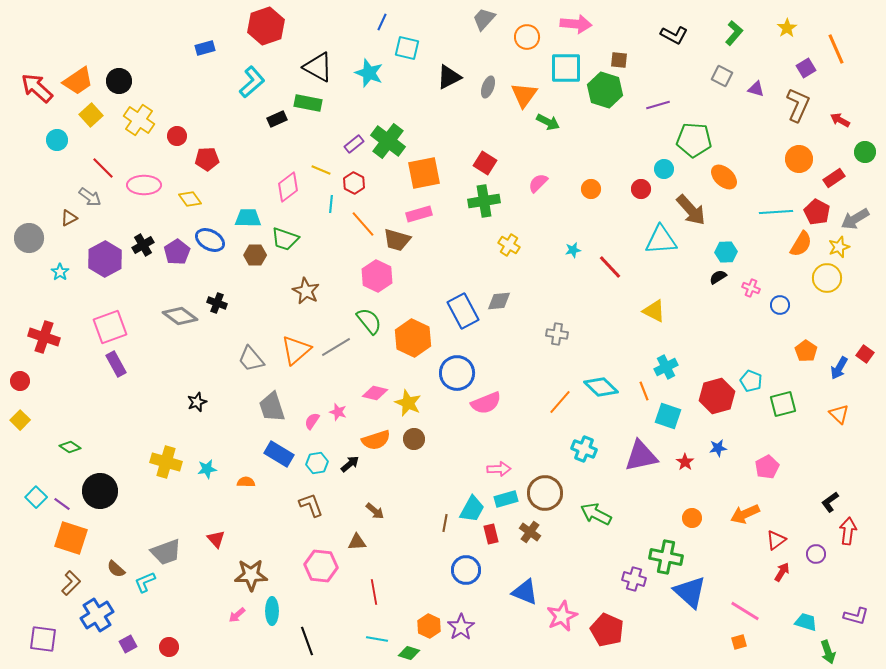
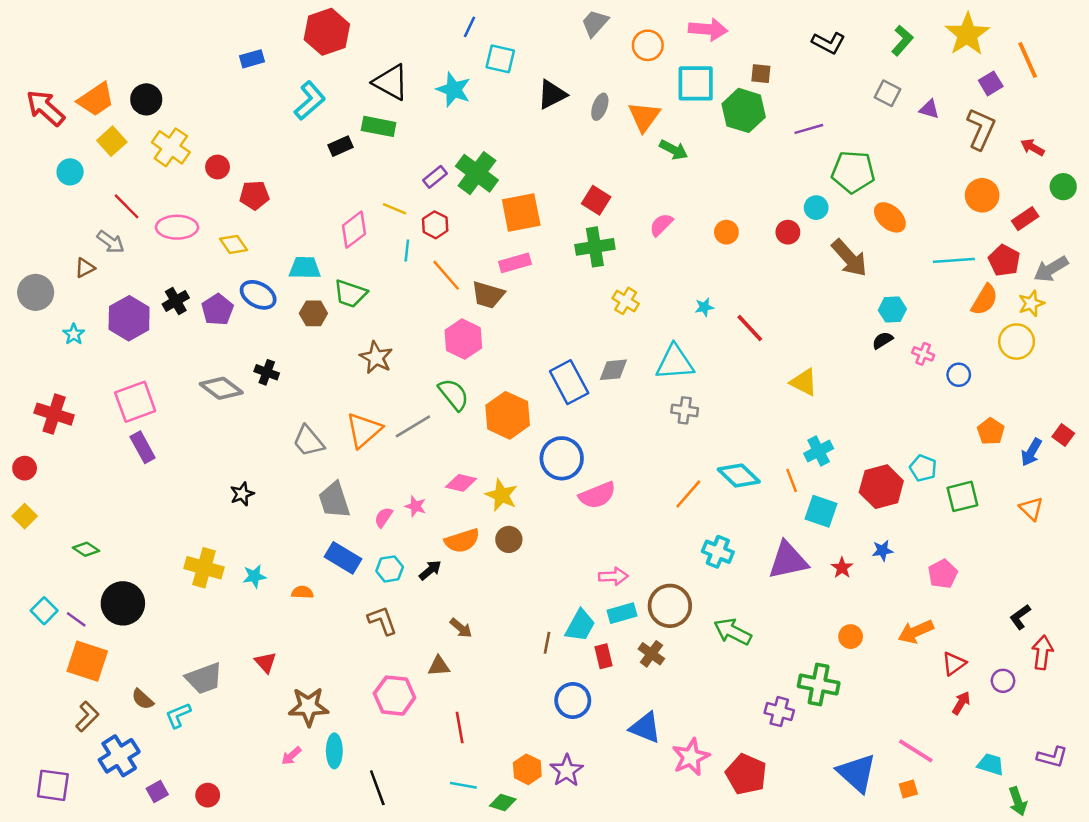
yellow star: (787, 28) -> (967, 34), size x1.8
cyan triangle: (661, 240) -> (675, 362), moved
blue triangle: (690, 592) -> (857, 773), moved

